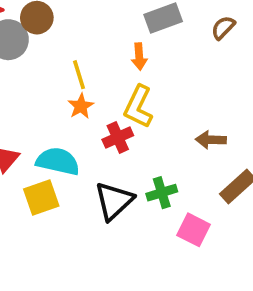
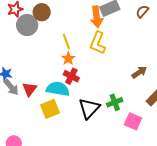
orange arrow: (139, 56) -> (97, 17), moved, size x1.5
yellow L-shape: (138, 107) -> (98, 43), moved
red cross: (118, 138) -> (71, 76), moved, turned -35
brown arrow: (211, 140) -> (139, 72), turned 147

